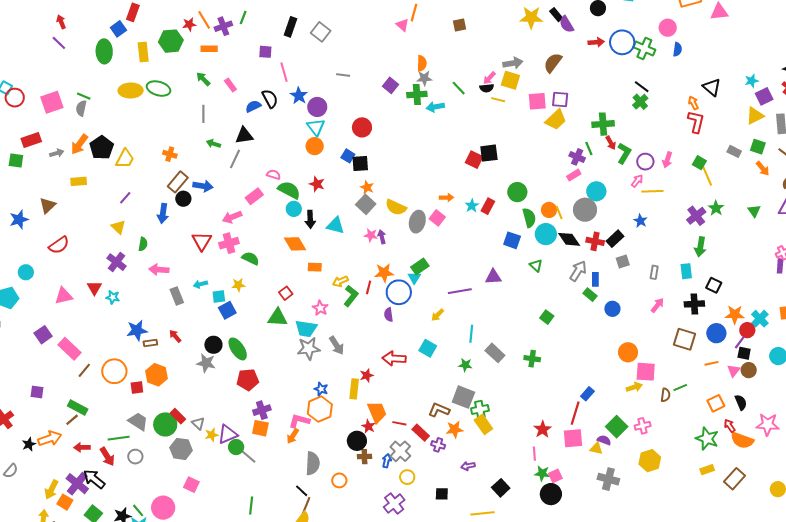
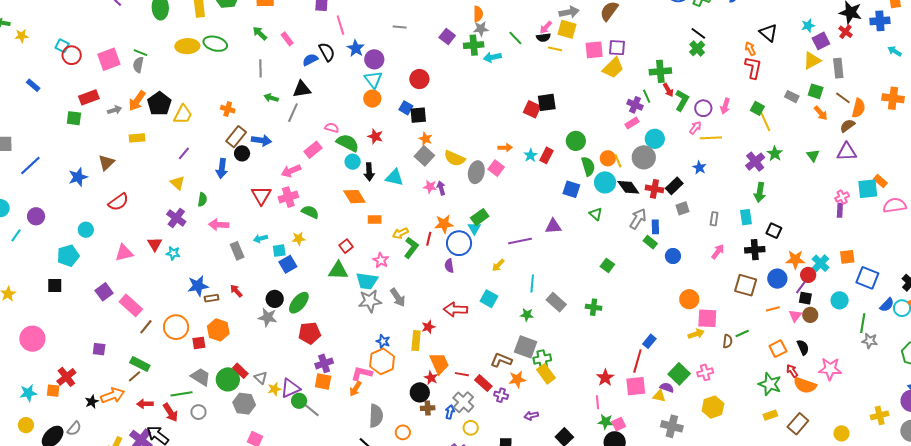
green ellipse: (238, 349) -> (299, 303), turned 75

